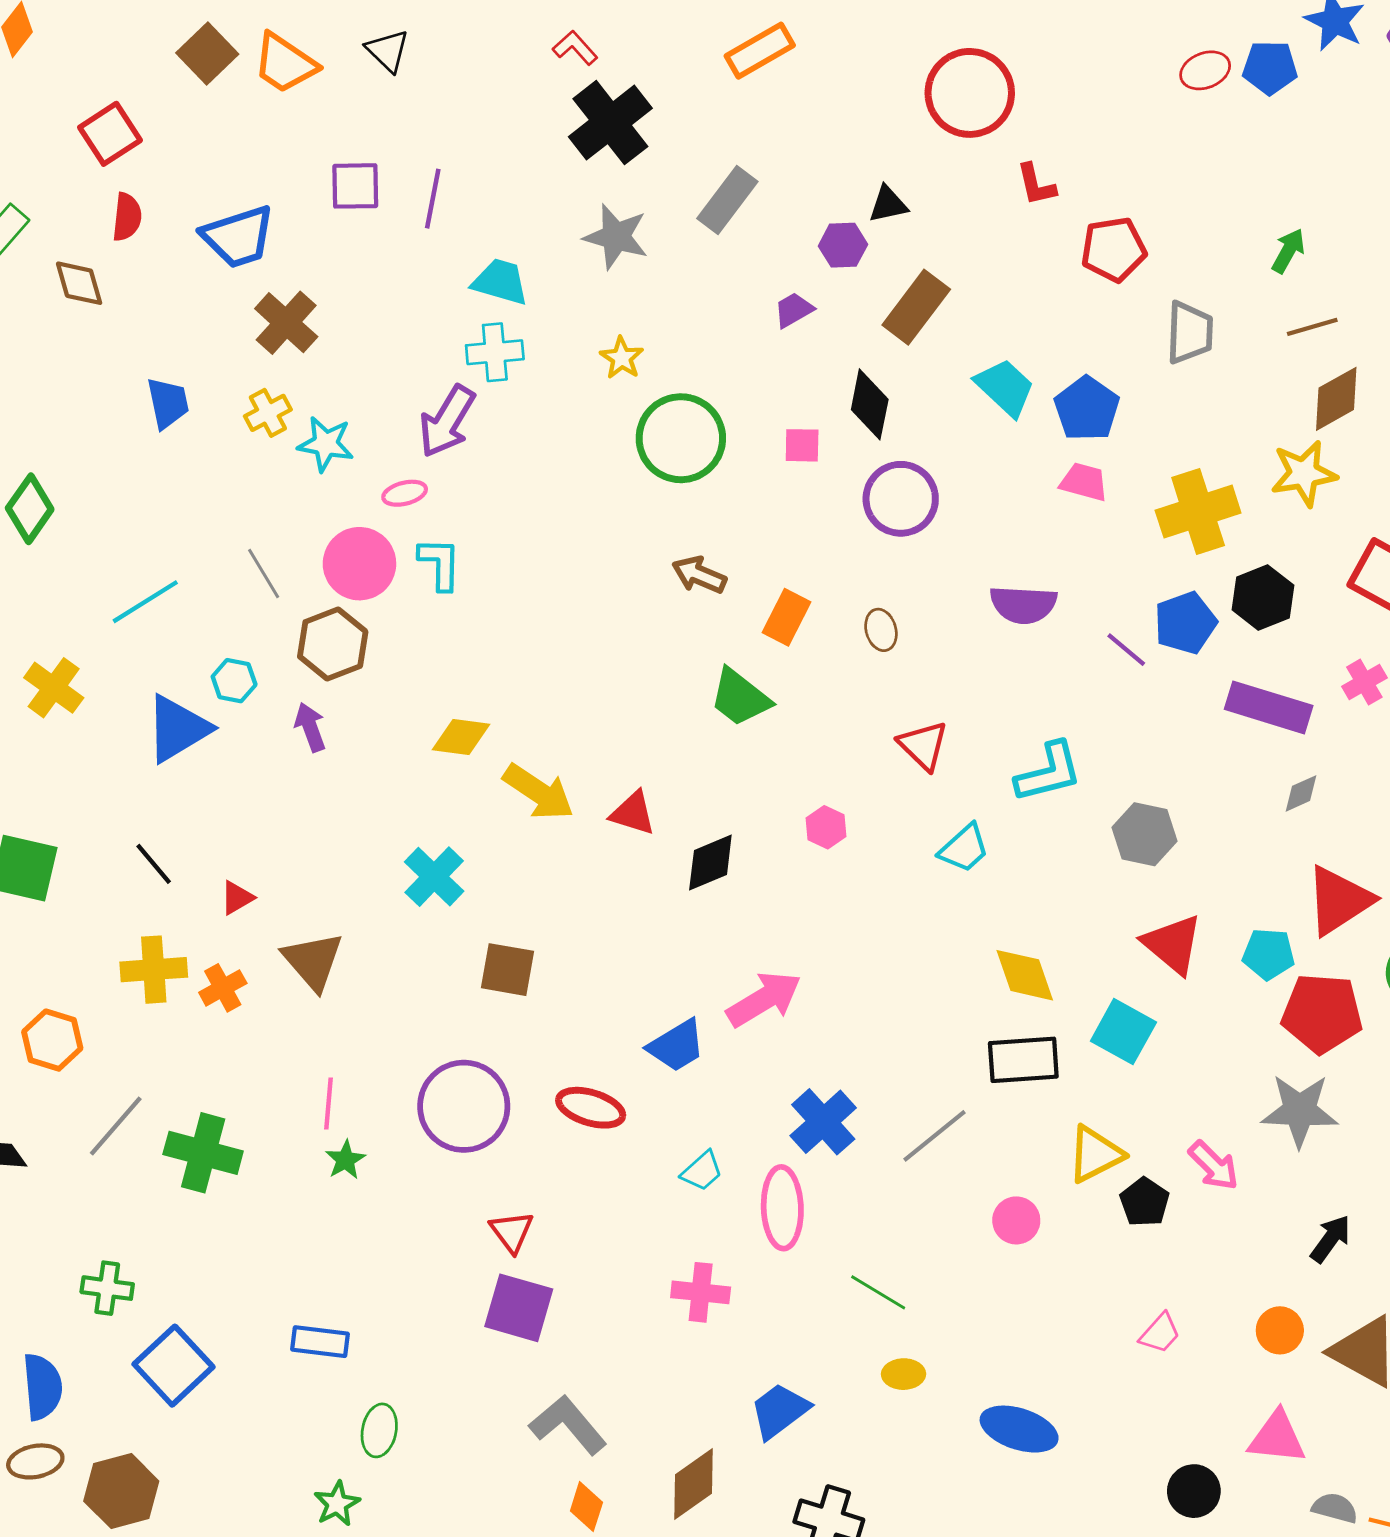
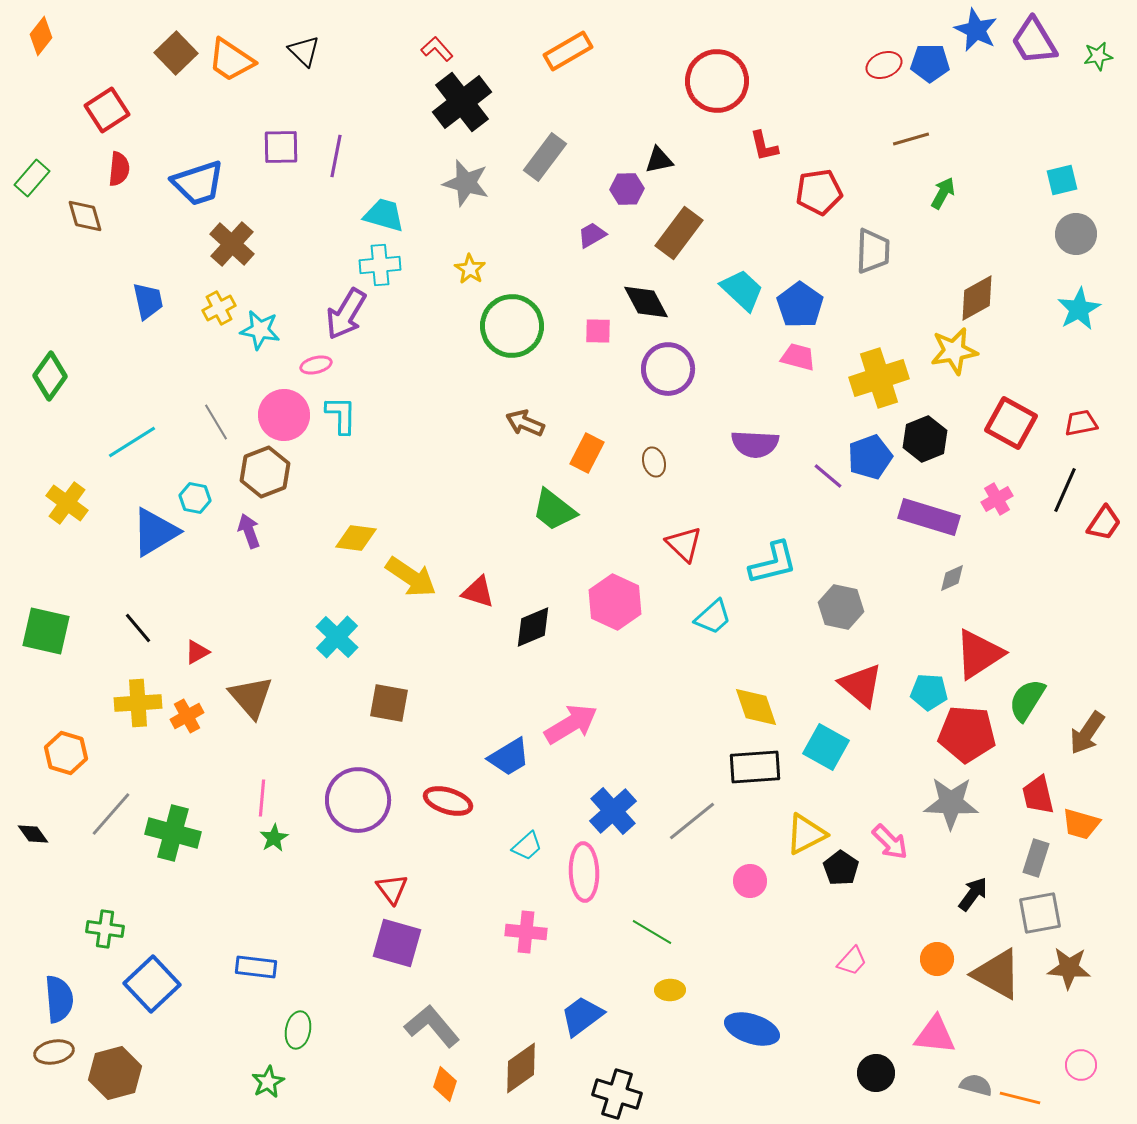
brown line: (1312, 327) -> (911, 139), moved
black diamond: (870, 404) -> (646, 302), turned -39
pink hexagon: (826, 827) -> (615, 602), size x1.8

